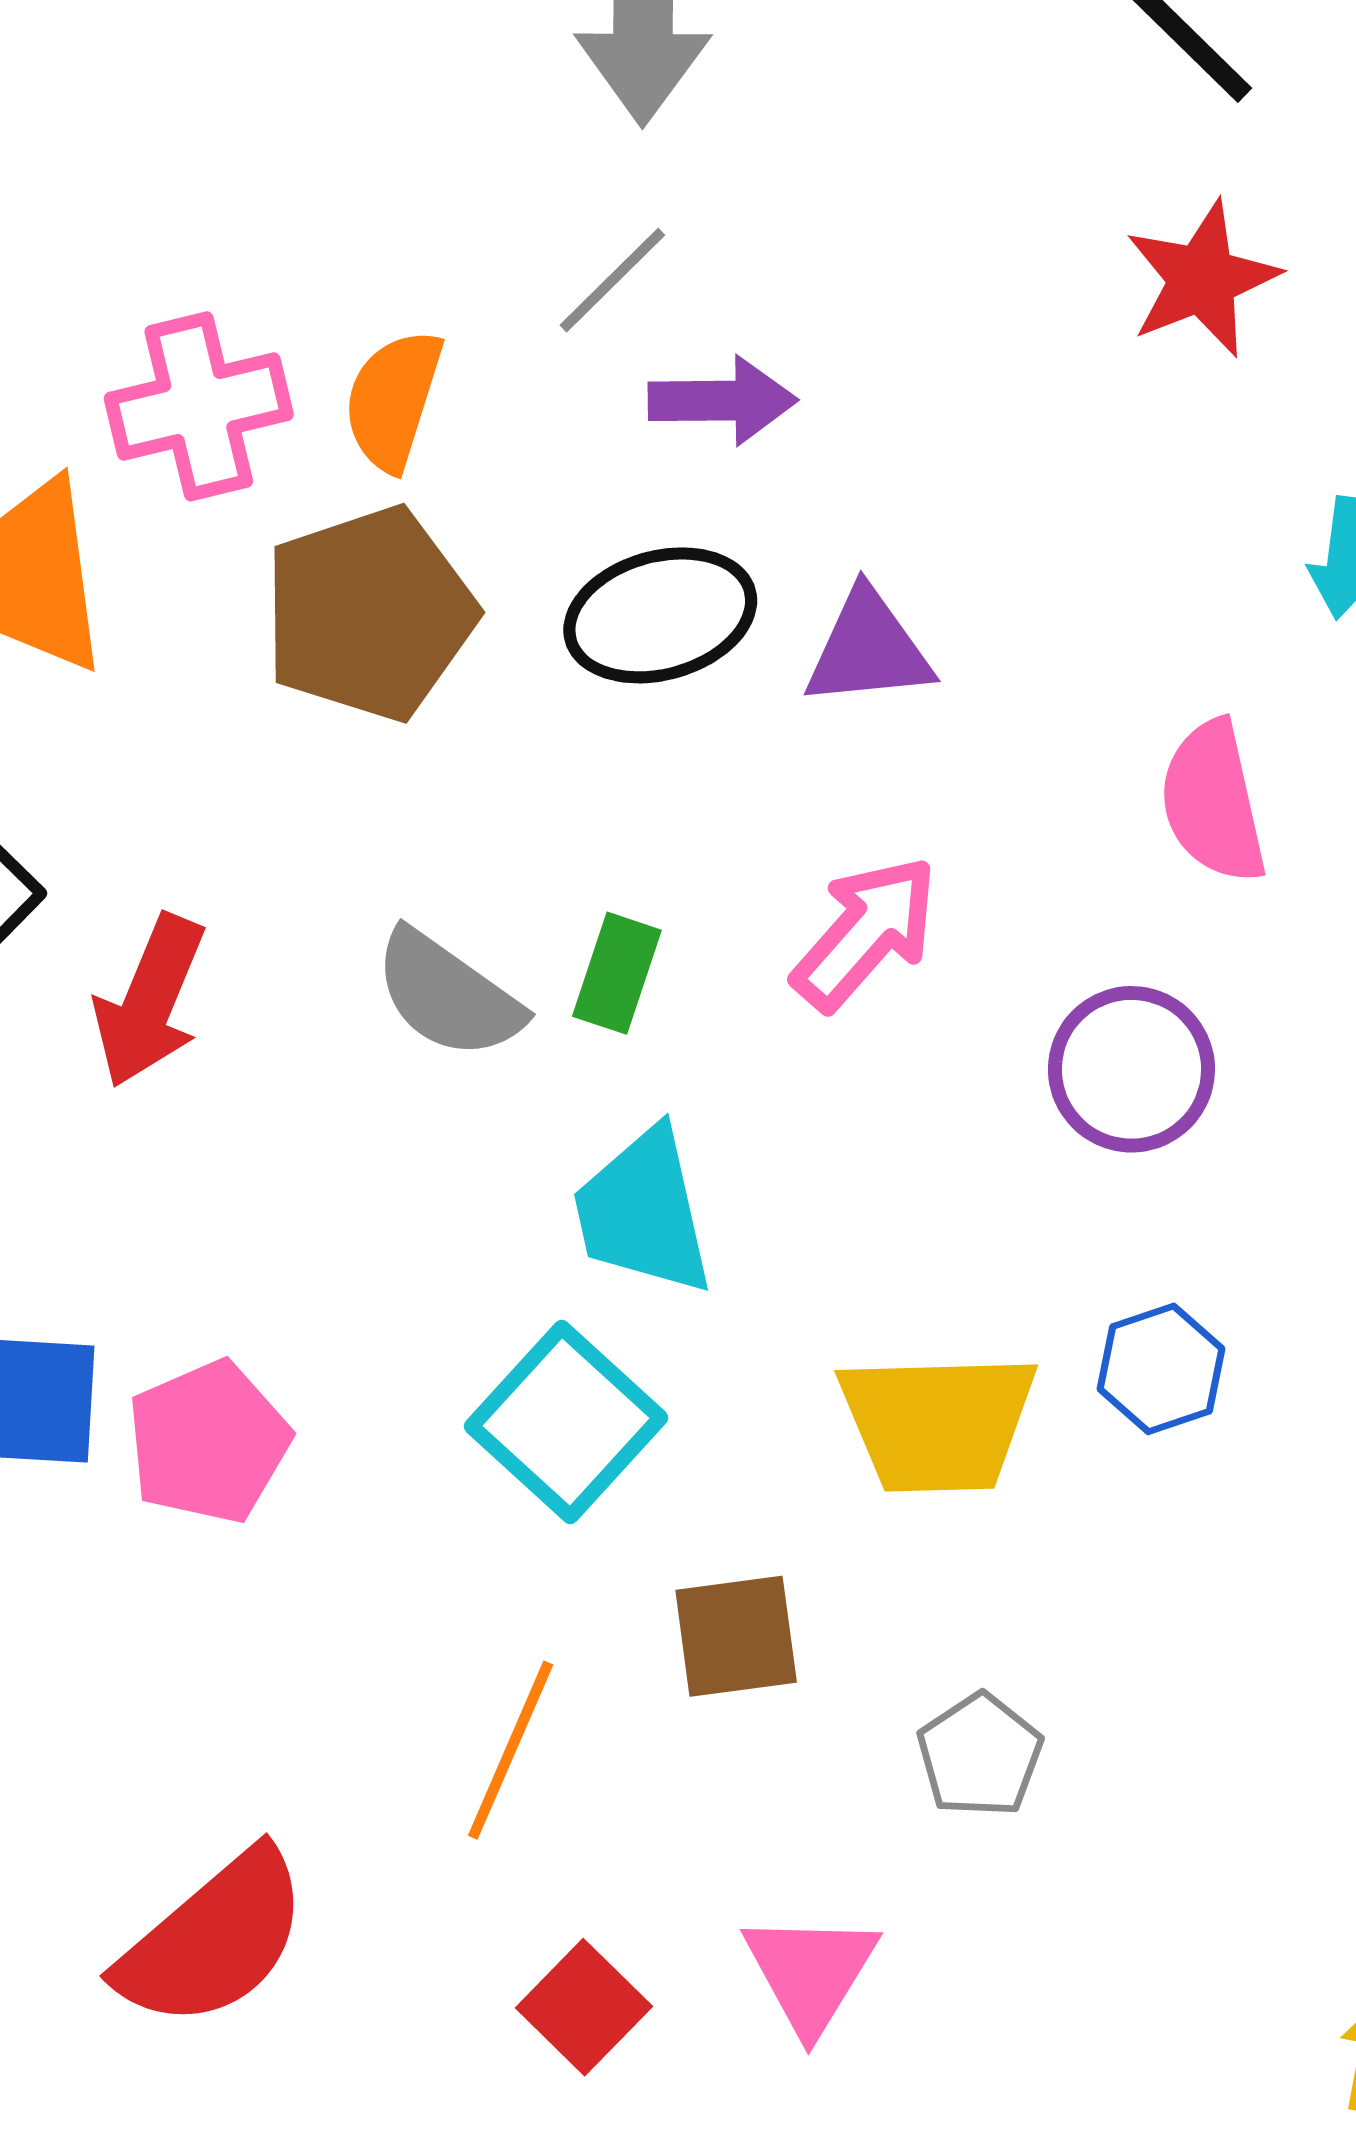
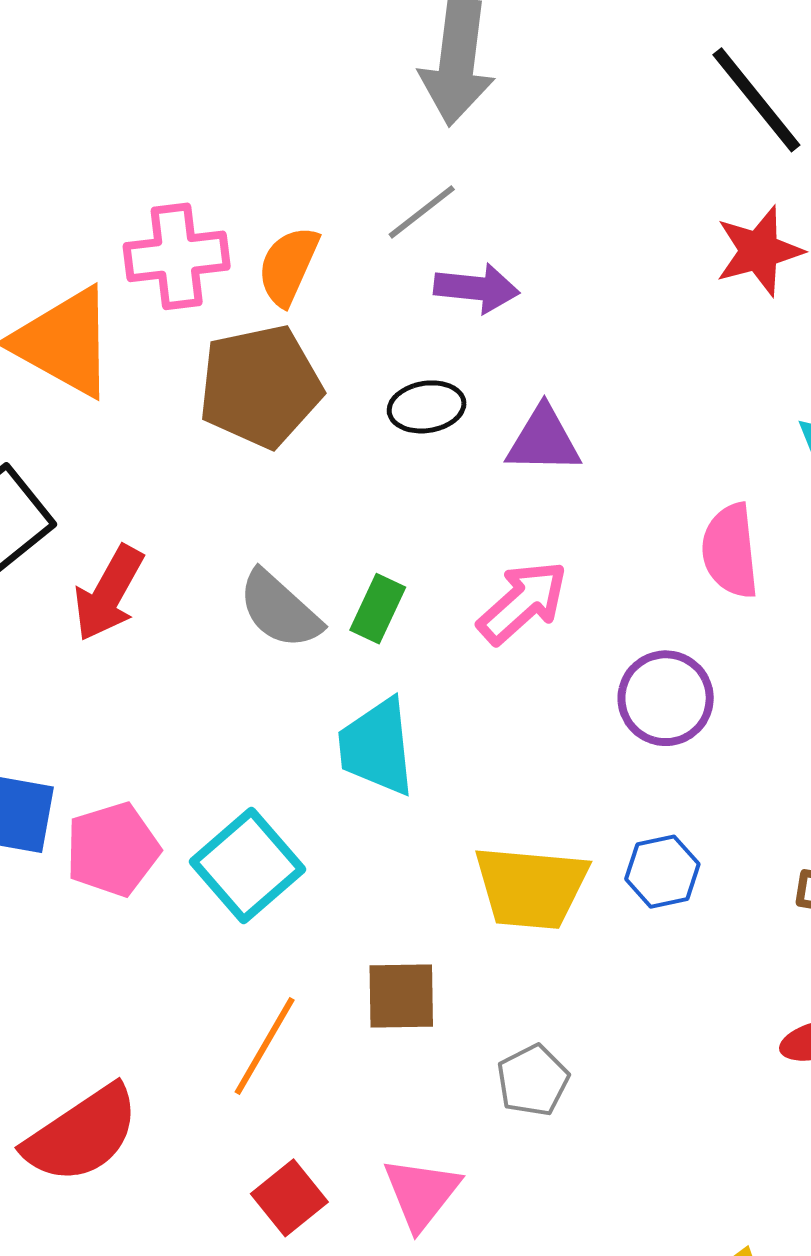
black ellipse: (660, 615) -> (427, 407), size x0.7
cyan square: (566, 1422) -> (248, 866), moved

